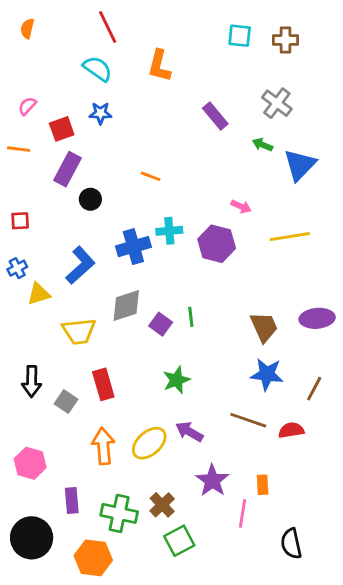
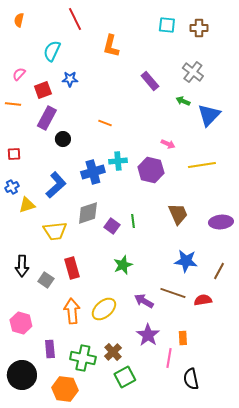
cyan semicircle: (98, 69) -> (52, 51), moved, turned -100
brown trapezoid: (264, 327) -> (178, 214), moved
purple arrow: (189, 432) -> (144, 301), moved
black semicircle: (291, 544) -> (191, 379), moved

